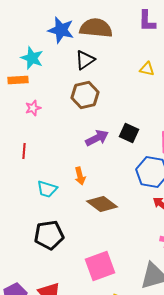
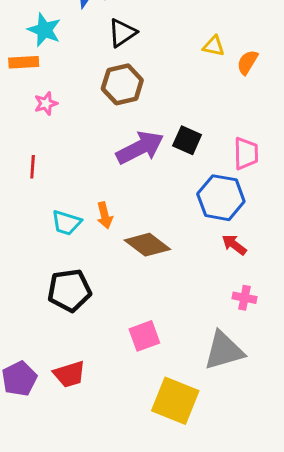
purple arrow: (97, 138) -> (140, 148), size x1.4
orange arrow: (80, 176) -> (105, 215), moved
pink square: (100, 266) -> (144, 336), size x0.7

